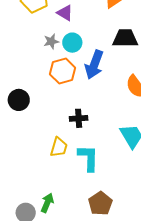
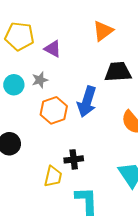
cyan circle: (72, 43) -> (14, 85), moved
yellow trapezoid: (59, 147) -> (53, 176), moved

